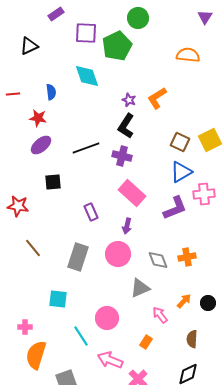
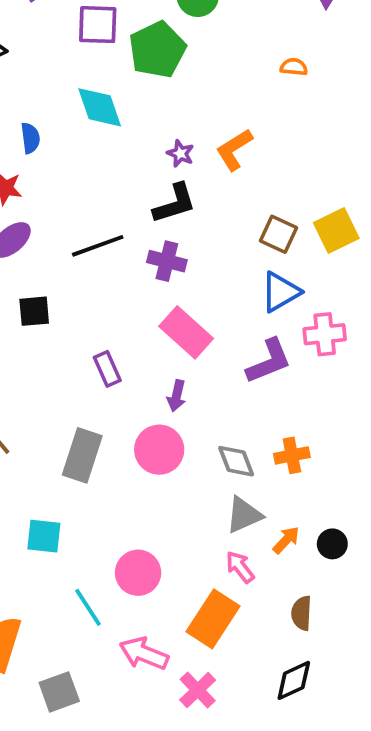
orange semicircle: (188, 55) -> (294, 67), size x0.6
black L-shape: (126, 126) -> (175, 203), turned -140
gray triangle: (140, 288) -> (244, 515), moved
orange rectangle: (146, 342) -> (213, 619), size x2.0

